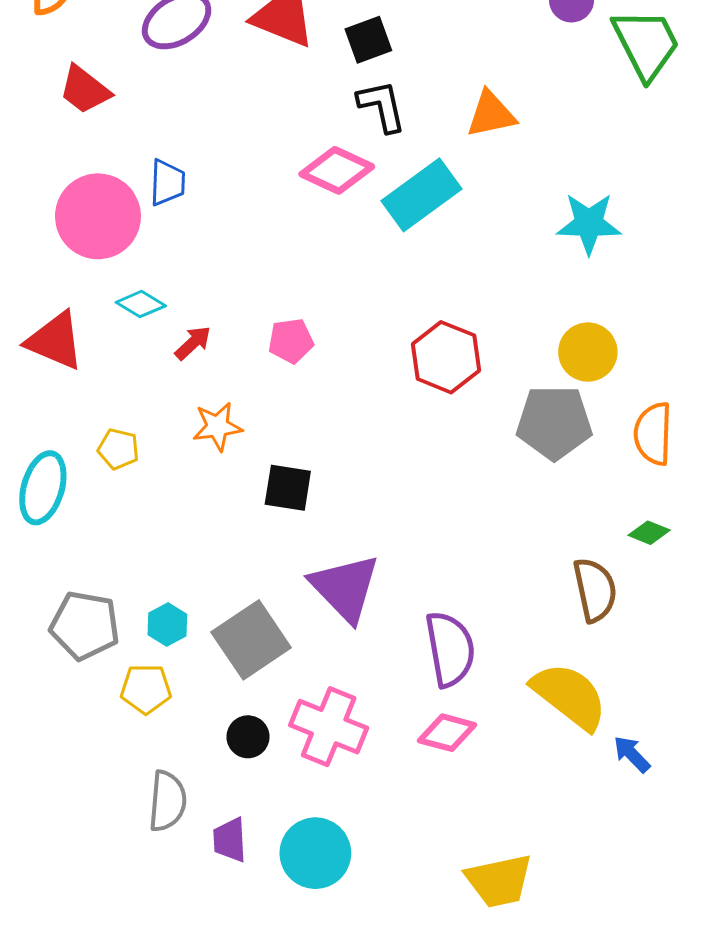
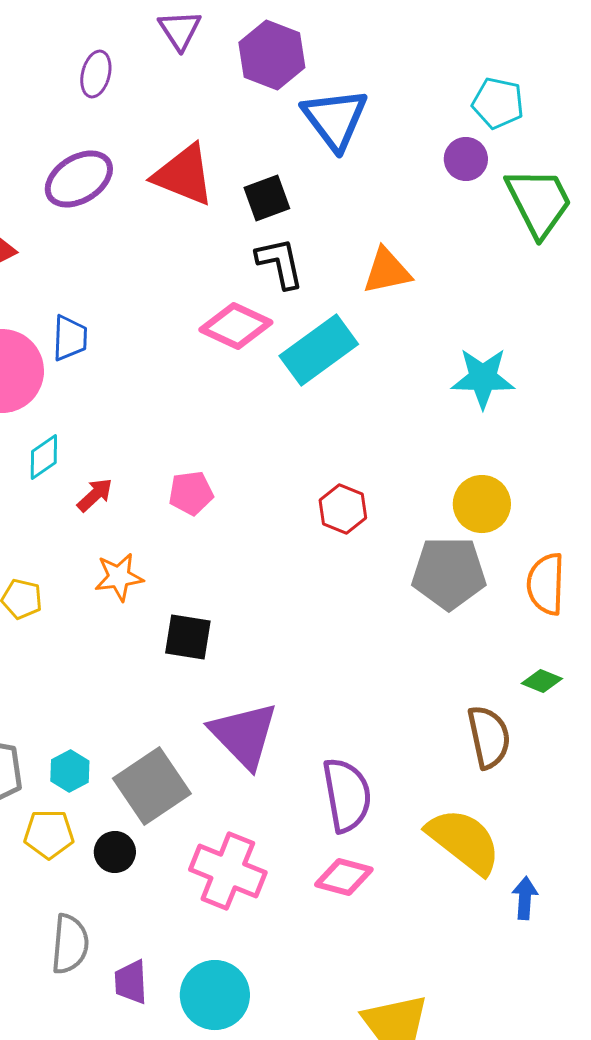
cyan diamond: (141, 304) -> (44, 457), turned -66
red hexagon: (446, 357) -> (343, 509), size x0.7
black circle: (248, 737) -> (115, 852), moved
blue arrow: (632, 754) -> (525, 898), turned 48

